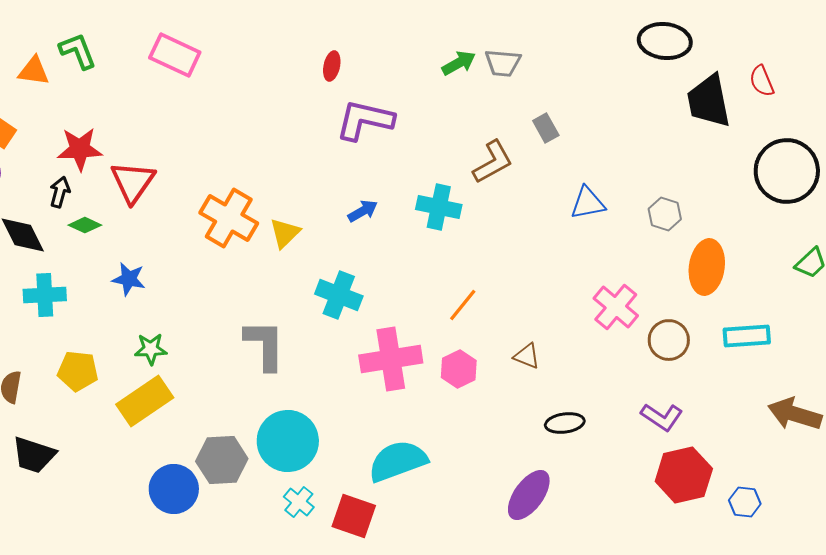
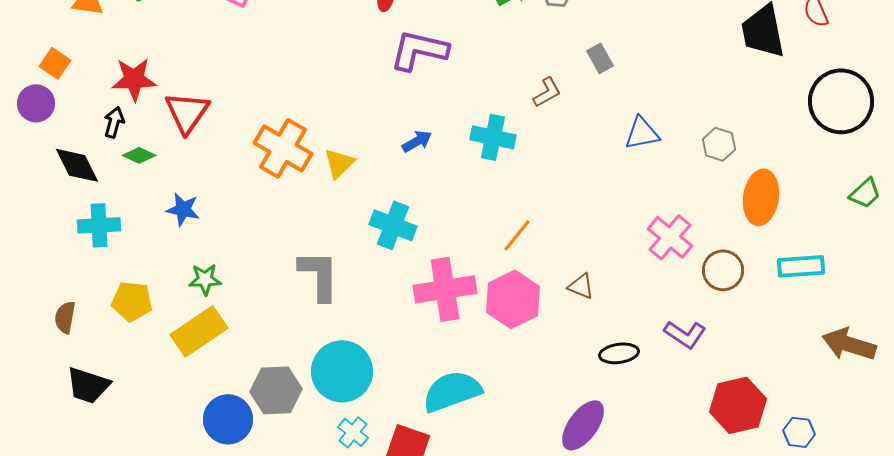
brown L-shape: (493, 162) -> (547, 92), size x0.7
pink hexagon: (459, 369) -> (513, 299), size x1.5
purple L-shape: (662, 417) -> (685, 334), moved

